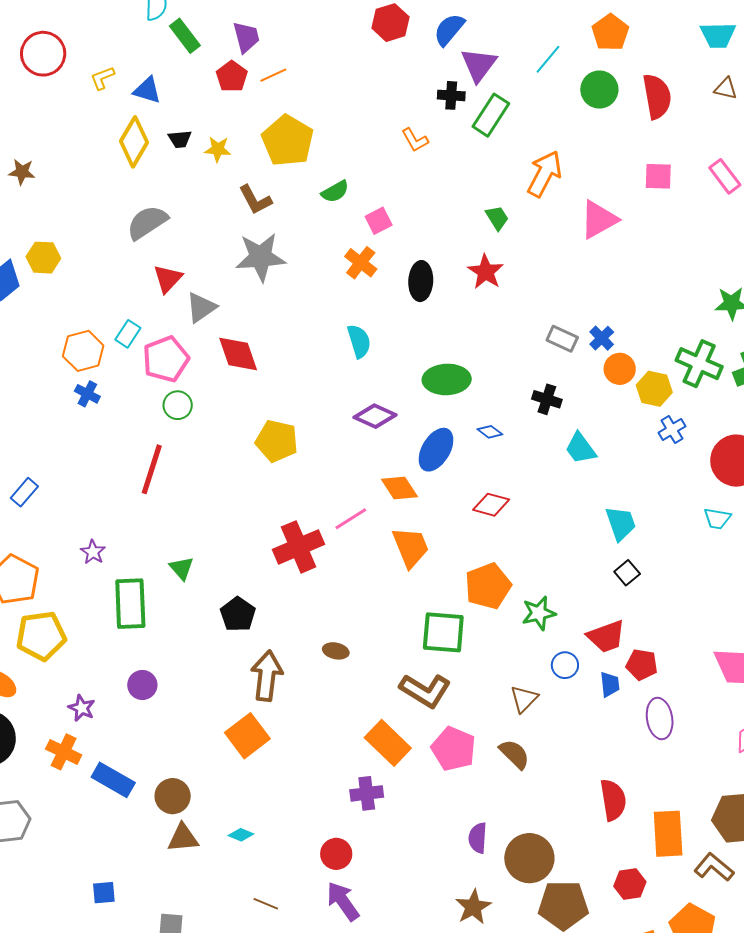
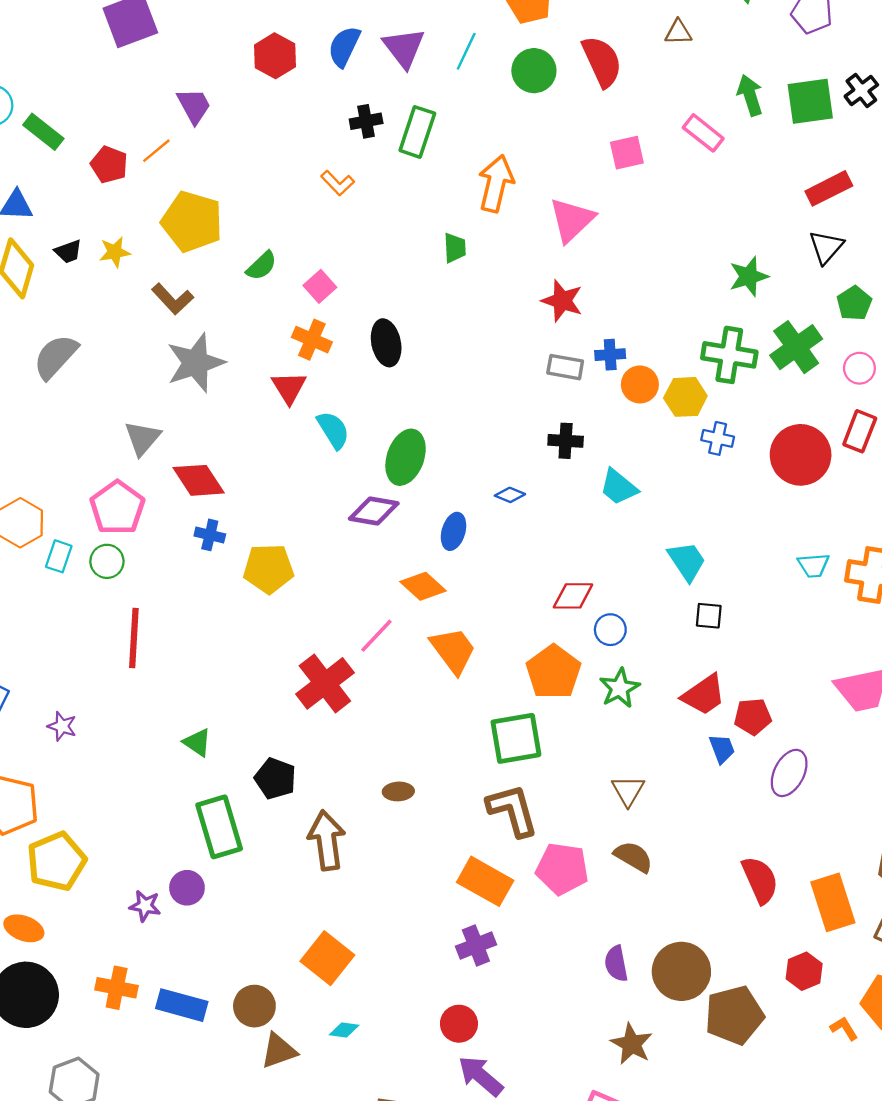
purple trapezoid: (246, 37) -> (194, 106), moved
purple triangle: (479, 65) -> (404, 48), moved
green trapezoid: (497, 218) -> (455, 248), turned 44
red star: (486, 272) -> (562, 301), moved
red triangle: (168, 279) -> (289, 388), moved
cyan rectangle: (128, 334) -> (59, 556), moved
blue cross: (602, 338) -> (610, 355), turned -35
green ellipse: (447, 379) -> (406, 457), moved, turned -54
blue cross: (87, 394) -> (210, 535), moved
green circle: (178, 405) -> (107, 561), moved
blue cross: (672, 430) -> (718, 438), turned -32
blue ellipse: (436, 450) -> (454, 531), size x0.7
red diamond: (491, 505) -> (573, 596), moved
cyan trapezoid: (717, 518) -> (814, 565), moved
purple star: (93, 552) -> (62, 726), moved
black square: (627, 573) -> (709, 616), turned -30
green rectangle: (130, 604) -> (219, 827), moved
blue circle: (565, 665) -> (610, 630), moved
brown L-shape: (425, 690) -> (512, 810), turned -123
purple star: (82, 708) -> (145, 906), moved
purple ellipse: (660, 719) -> (789, 773), turned 51
orange square: (247, 736) -> (327, 958), moved

